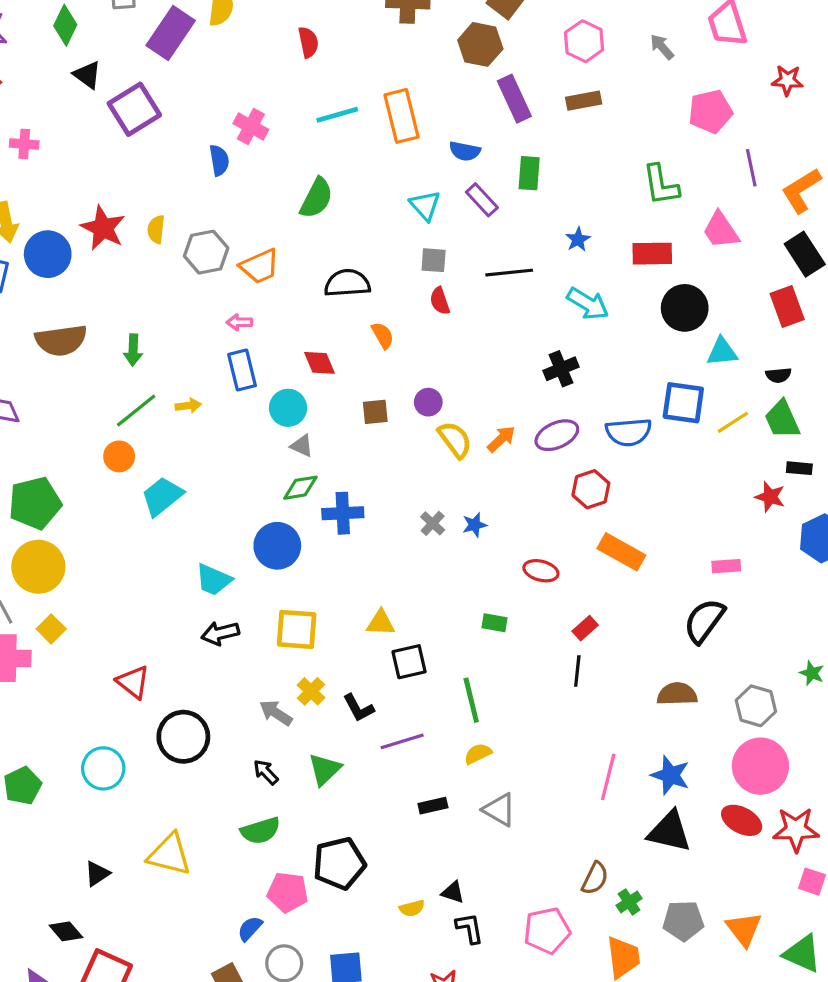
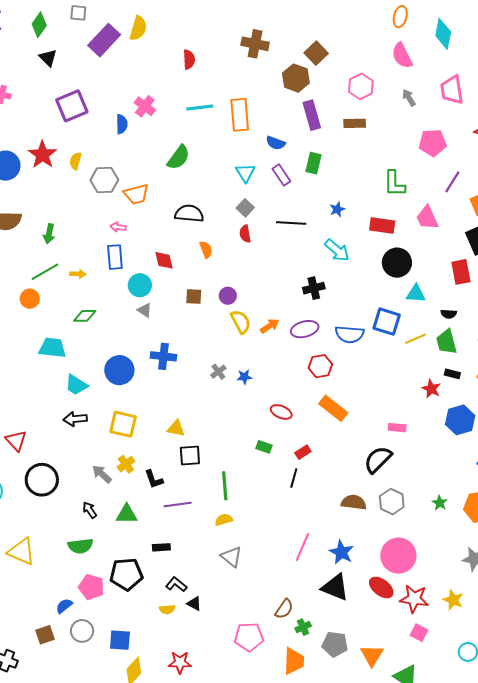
purple square: (134, 109) -> (72, 106), moved
purple line: (751, 168) -> (452, 182), turned 35
gray square: (434, 260) -> (245, 208), turned 30
green diamond: (300, 488) -> (85, 316), moved
cyan trapezoid: (162, 496) -> (53, 348), moved, turned 36
green rectangle: (494, 623) -> (264, 447), moved
gray hexagon: (756, 706) -> (392, 502), moved
green triangle: (325, 769) -> (127, 514), turned 35
black rectangle: (433, 806) -> (161, 547), moved
black L-shape: (470, 928) -> (176, 584), moved, turned -50

